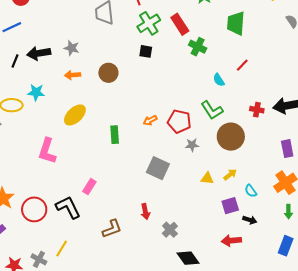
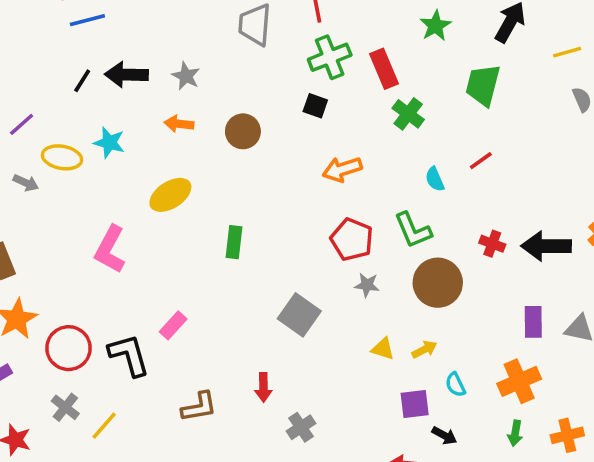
orange arrow: (150, 120) -> (342, 169), moved, size x1.5
gray cross: (39, 259) -> (65, 407), moved

